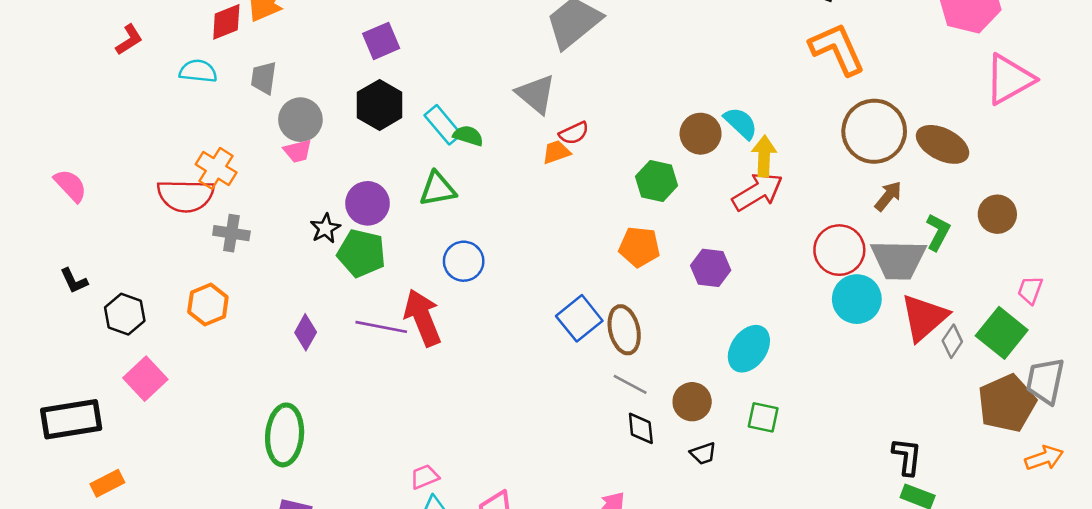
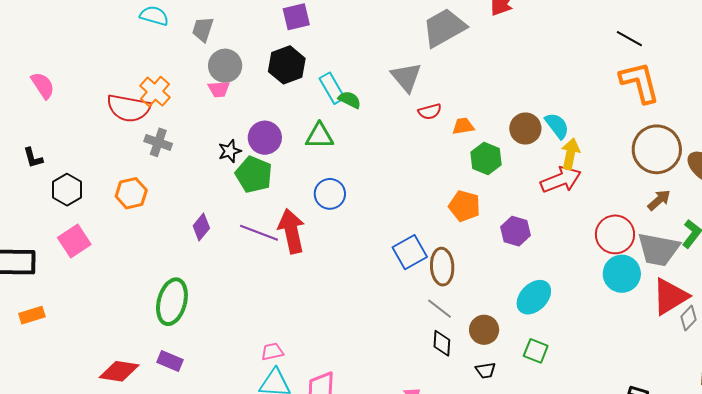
orange trapezoid: (556, 152) -> (463, 126), moved

